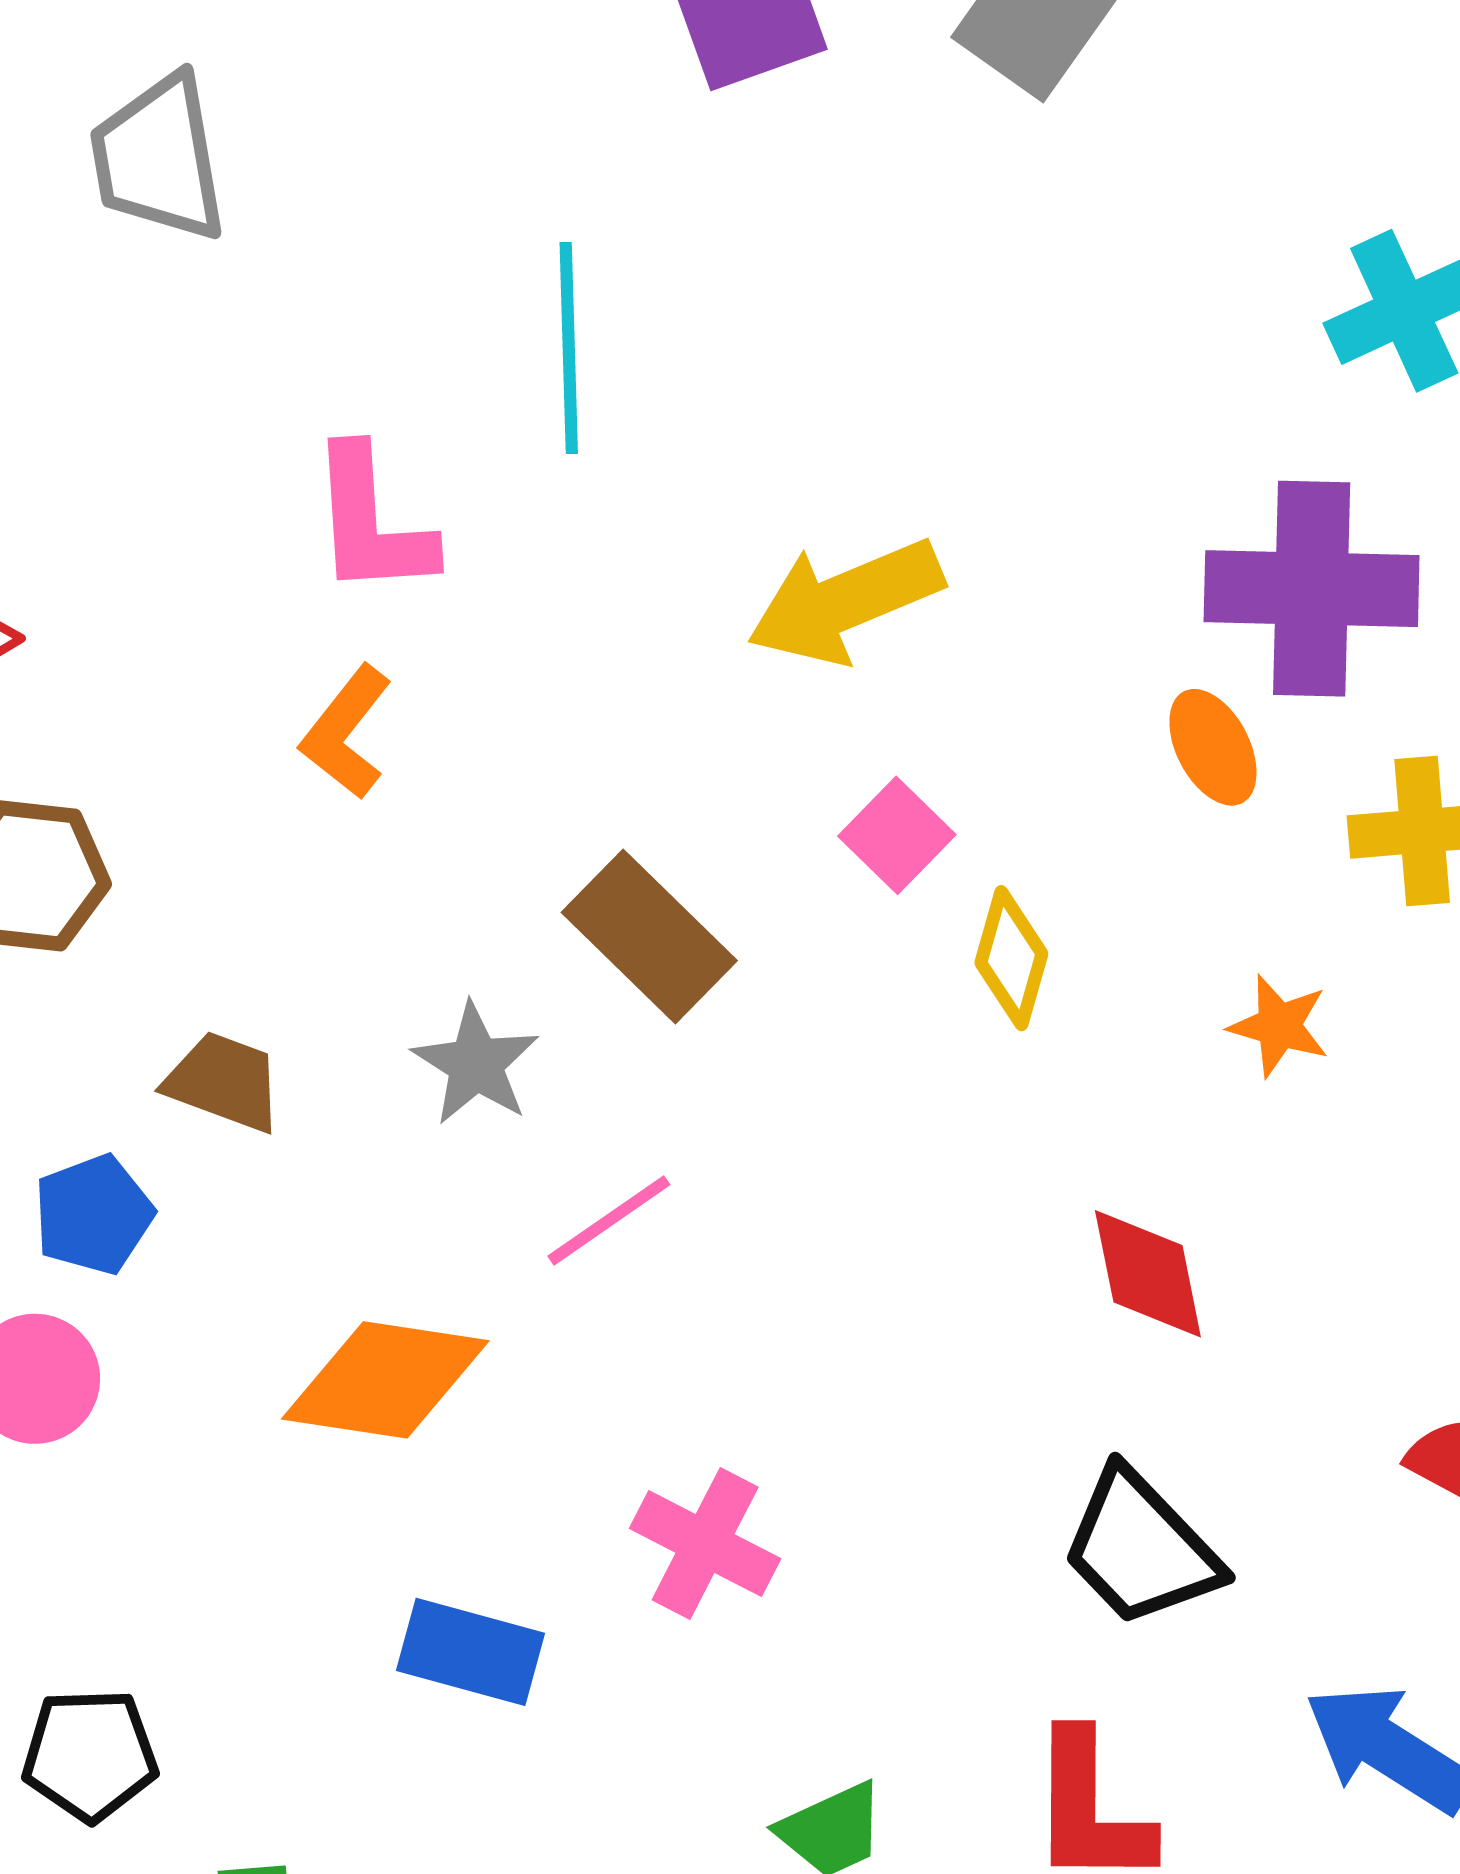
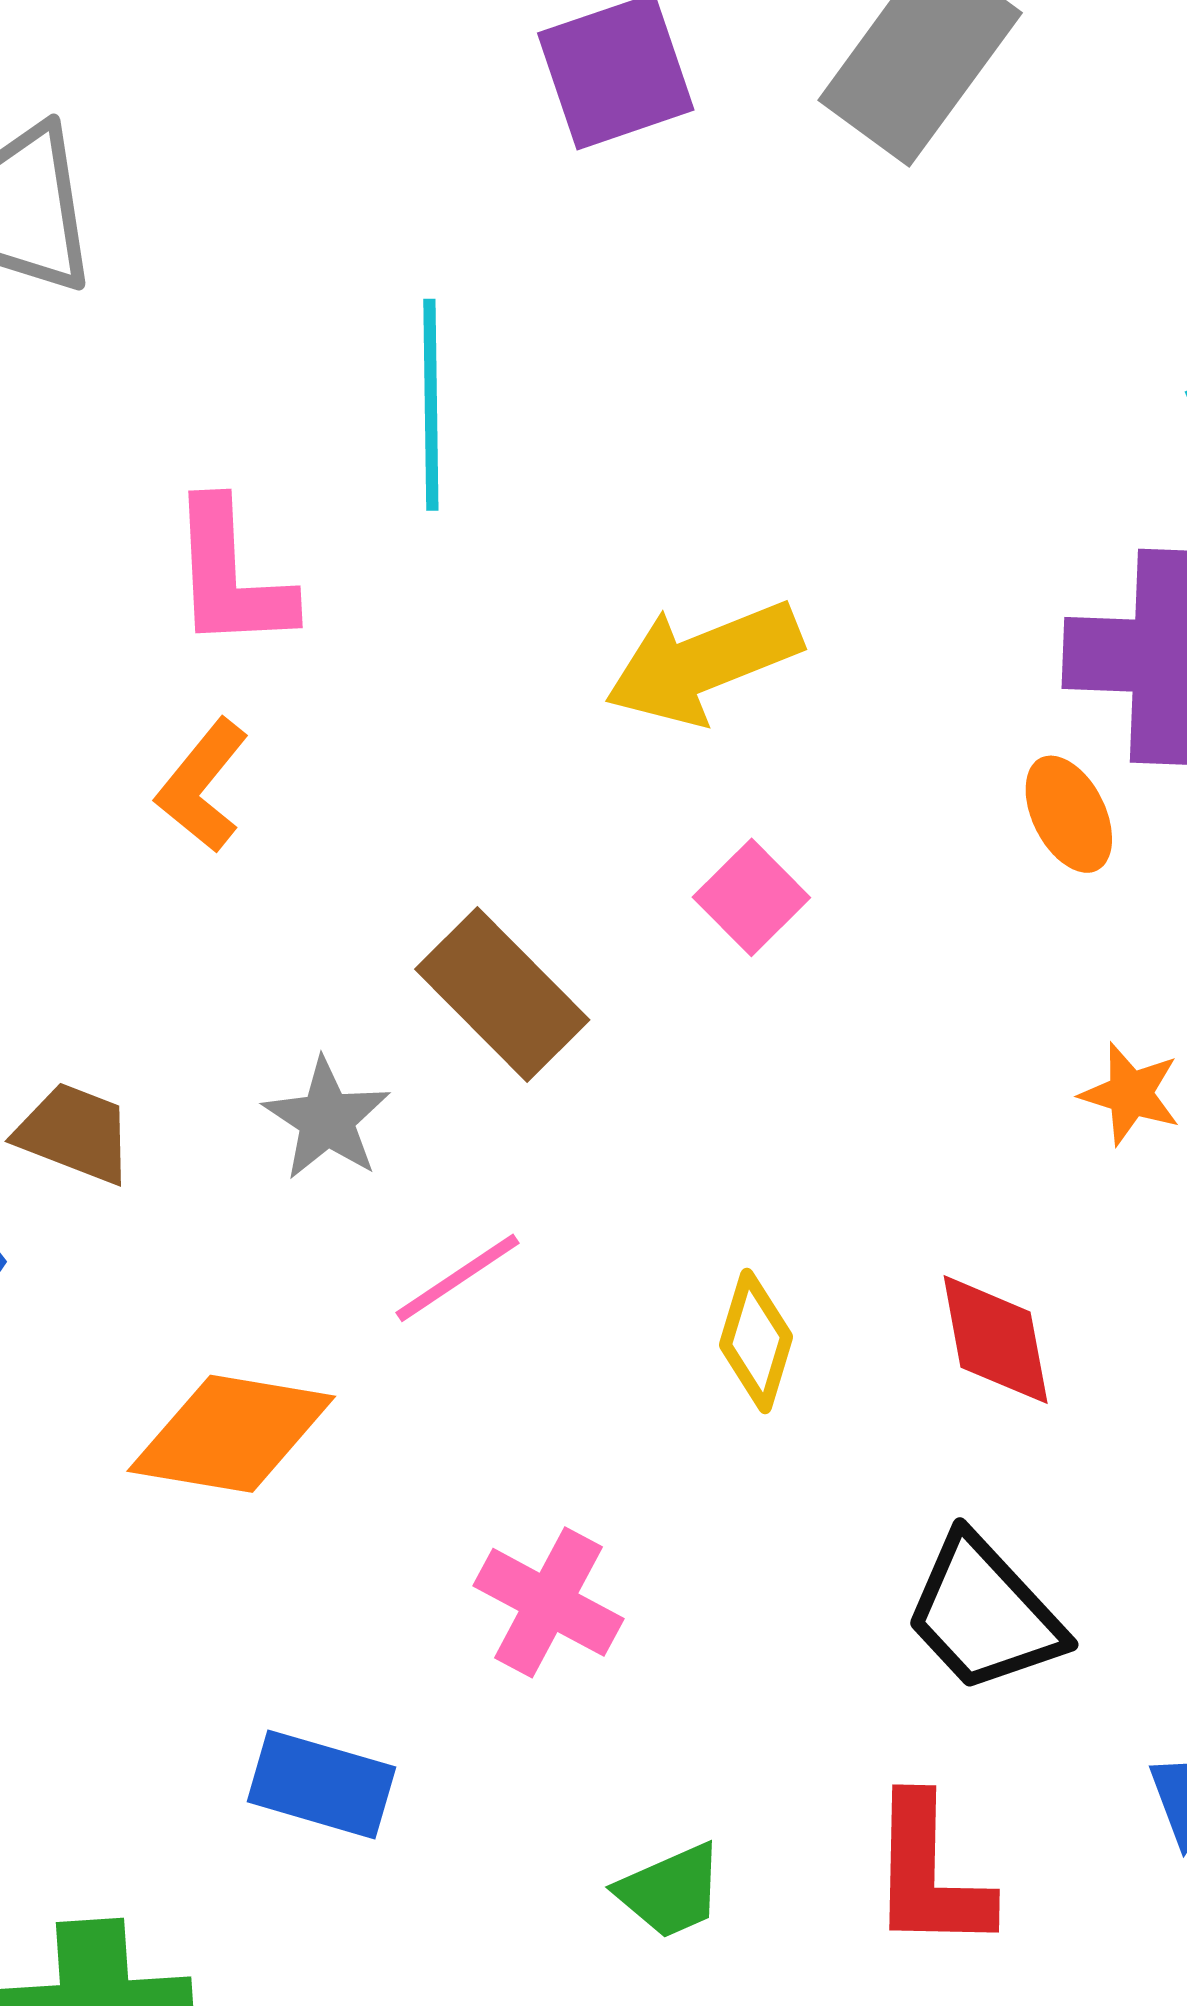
yellow diamond: (1011, 958) -> (756, 1341), moved
blue rectangle: (470, 1652) -> (321, 1784), moved

